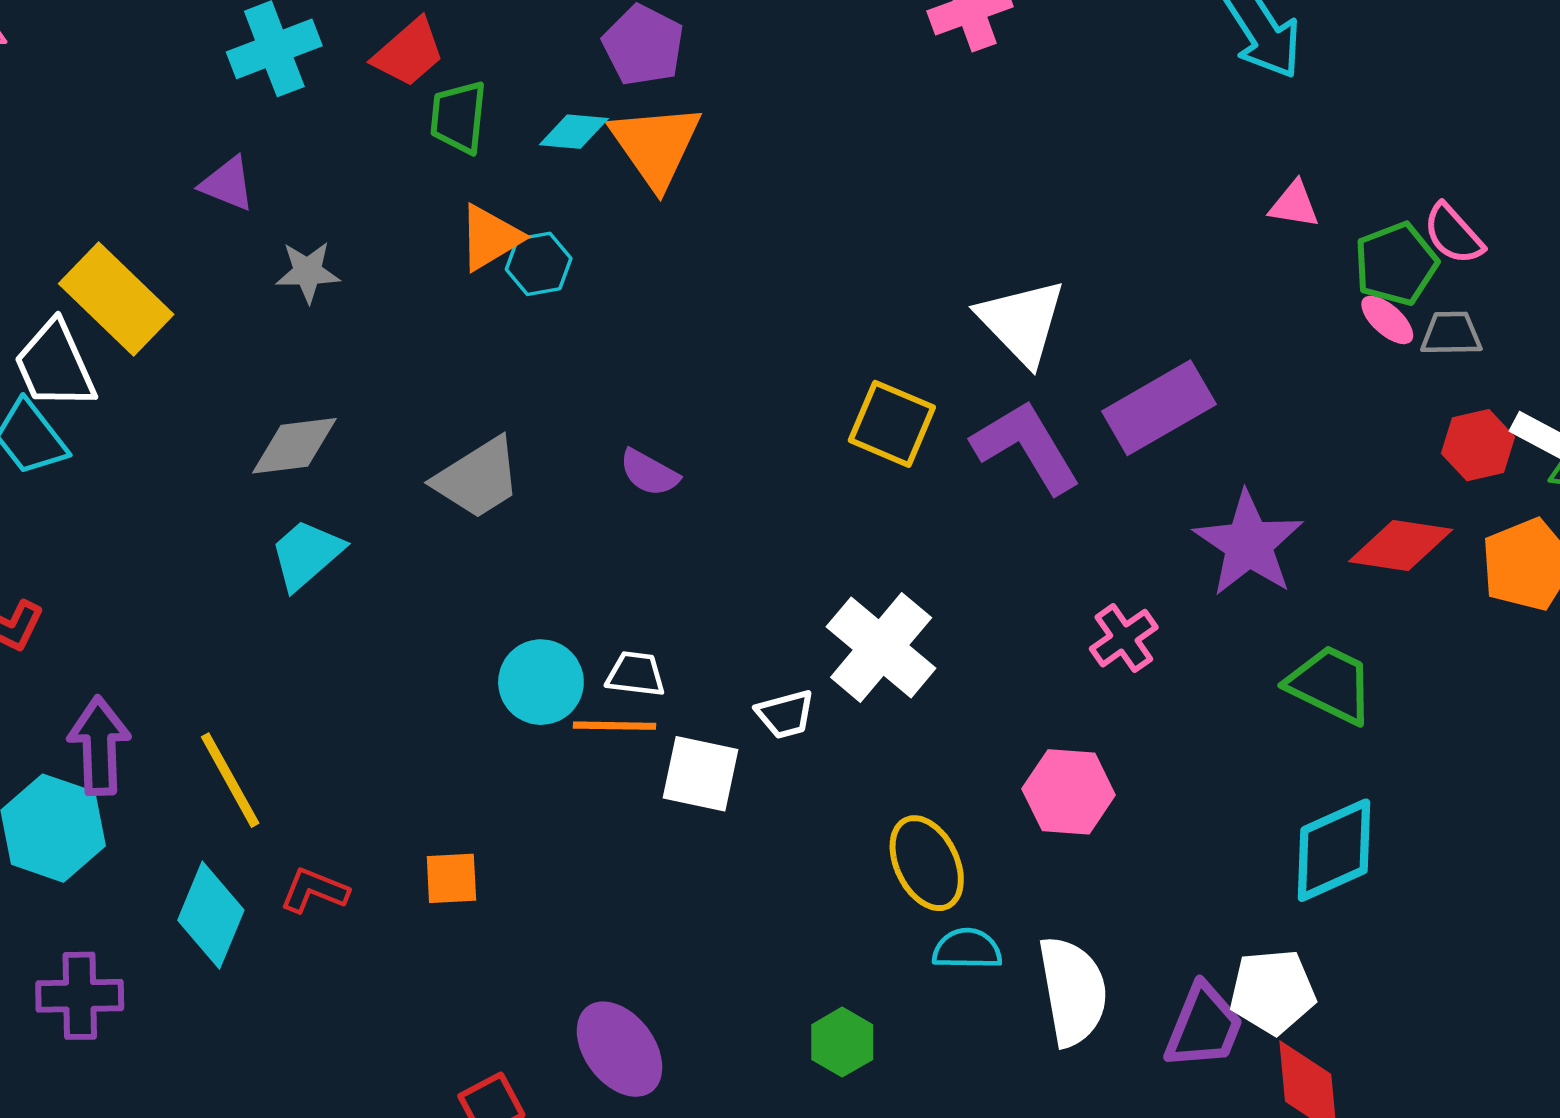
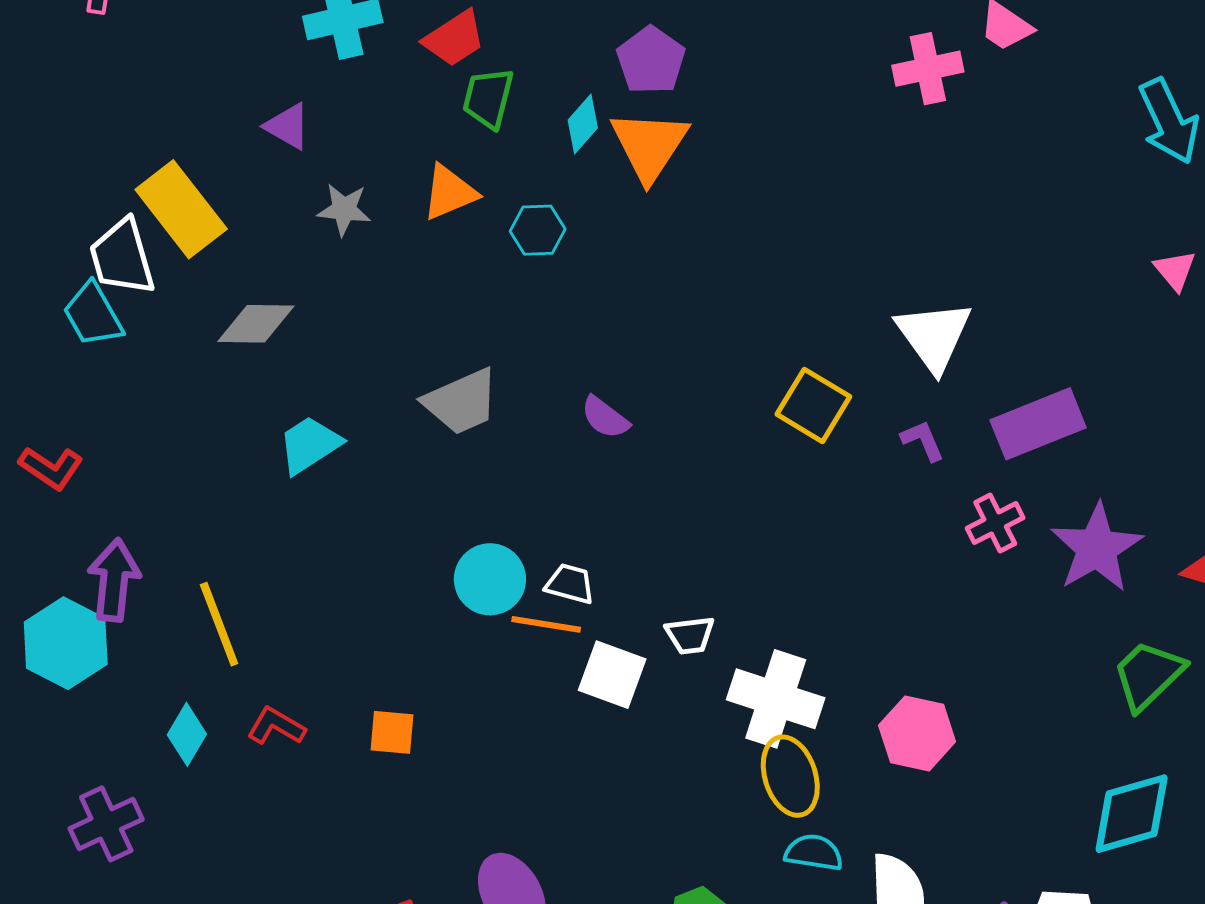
cyan diamond: (574, 132) -> (583, 124), turned -62
pink triangle: (1294, 205) -> (1175, 270), turned 33
orange triangle: (490, 238) -> (449, 192), moved
gray diamond: (294, 446) -> (256, 324), moved
purple L-shape: (1026, 447) -> (923, 441), size x0.5
pink cross: (1124, 638) -> (995, 523), moved
white cross: (881, 648) -> (776, 699), moved, turned -30
green trapezoid: (1330, 684) -> (1148, 675), turned -78
cyan diamond: (211, 915) -> (187, 734), size x0.7
purple cross: (80, 996) -> (106, 824), moved, turned -32

